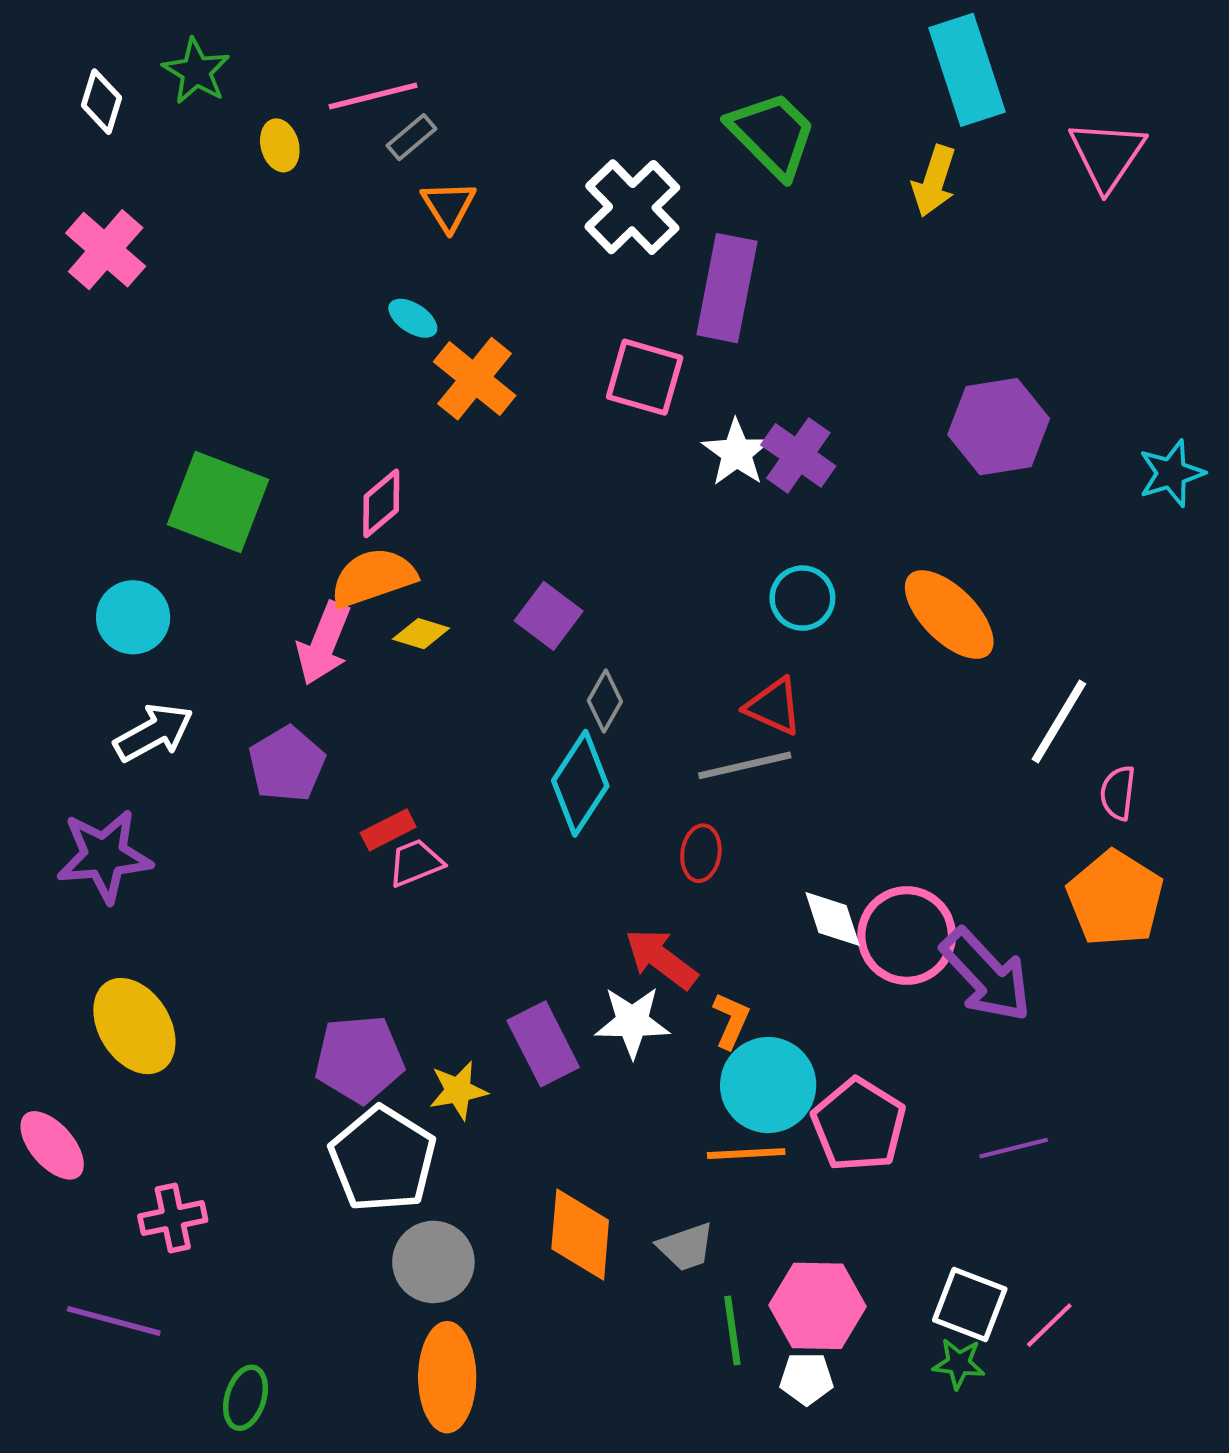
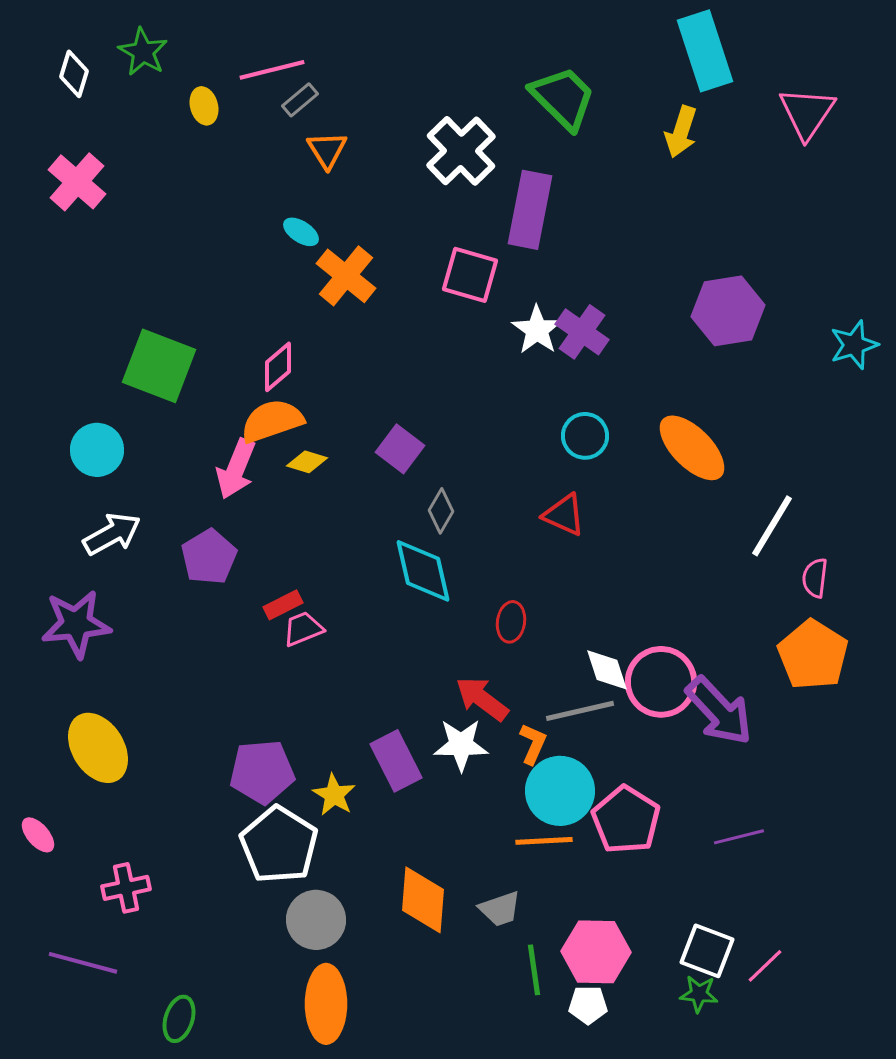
gray line: (745, 765) -> (580, 711), moved
cyan diamond: (580, 783) -> (423, 571), turned -46
yellow star: (458, 1091) -> (334, 795), turned -30
pink ellipse: (52, 1145) -> (38, 835), size x0.7

